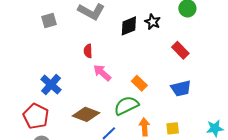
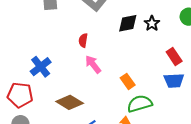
blue trapezoid: (181, 88) -> (174, 81), moved
green semicircle: (126, 106) -> (140, 104), moved
red pentagon: (36, 116) -> (20, 95), turned -30

